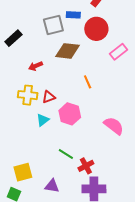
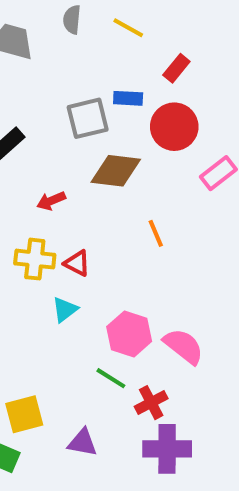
red triangle: (49, 97) -> (77, 263), turned 48
pink hexagon: (70, 114) -> (129, 334), moved
pink semicircle: (114, 126) -> (184, 346), moved

